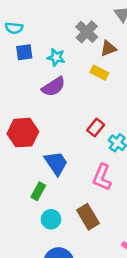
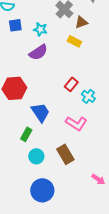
pink L-shape: (102, 177) -> (76, 123), turned -80

